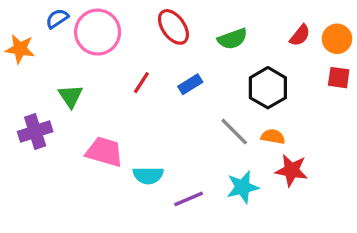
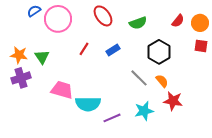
orange star: (20, 49) -> (19, 55), moved
orange semicircle: (273, 137) -> (162, 81), turned 40
cyan semicircle: (148, 175) -> (88, 104), size x1.4

